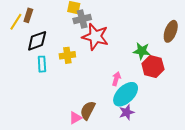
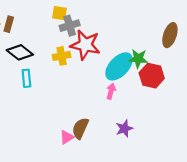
black diamond: (37, 41) -> (20, 52), turned 60
yellow cross: (67, 55) -> (62, 56), moved
cyan ellipse: (126, 94) -> (119, 66), moved

